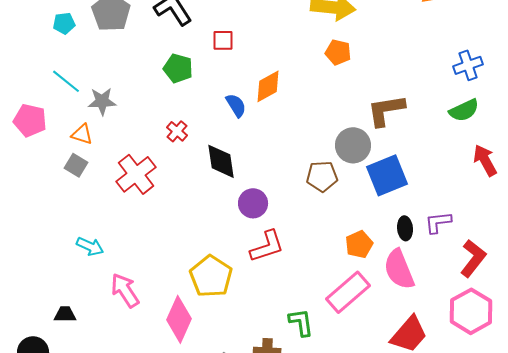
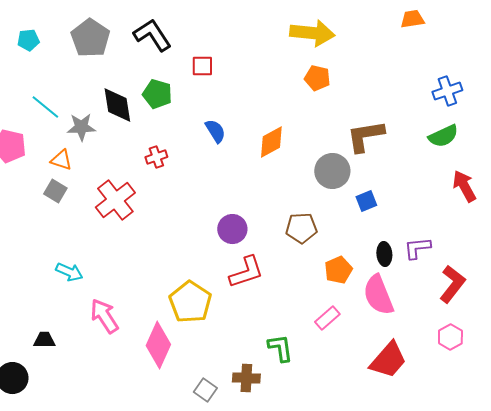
cyan pentagon: (64, 23) -> (28, 40), moved
orange diamond: (268, 86) -> (271, 142), moved
red cross: (177, 131) -> (156, 157), turned 30
black diamond: (221, 161) -> (117, 105), moved
blue square: (387, 175) -> (366, 201), size x0.5
brown pentagon: (322, 176) -> (301, 228), moved
pink rectangle: (348, 292) -> (327, 318), size x0.6
pink hexagon: (471, 311) -> (450, 337), size x0.6

